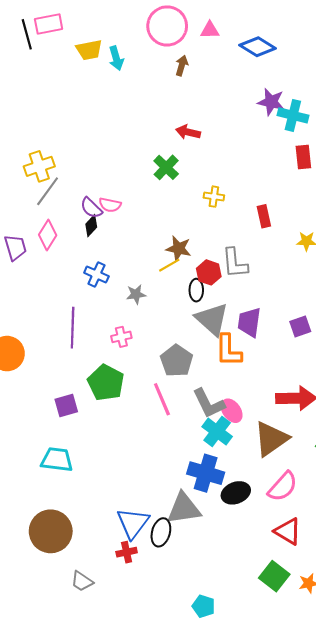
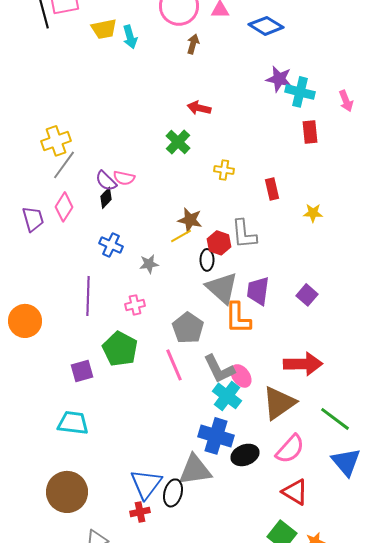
purple square: (300, 326) -> (307, 295), turned -30

